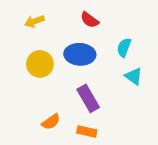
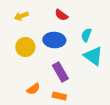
cyan triangle: (134, 76) -> (93, 56), size x1.5

